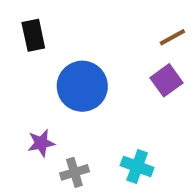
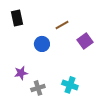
brown line: (172, 37) -> (62, 25), moved
blue circle: (82, 86) -> (42, 44), size x0.6

